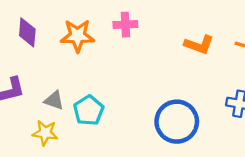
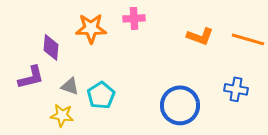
purple diamond: (27, 32) -> (51, 47), moved

